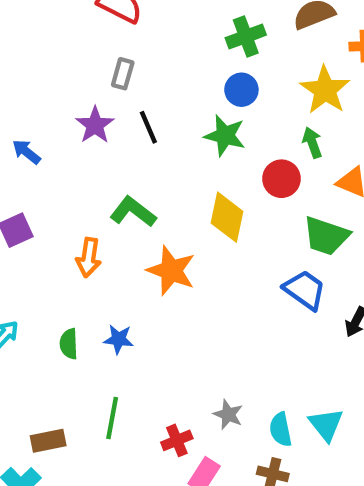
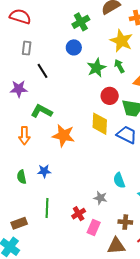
blue circle: (241, 90) -> (74, 47), moved
purple star: (95, 125) -> (19, 89), moved, turned -30
green star: (225, 136) -> (96, 68), moved, turned -30
red circle: (281, 179) -> (110, 96), moved
yellow diamond: (227, 217) -> (100, 124), moved
cyan semicircle: (281, 429) -> (119, 180), moved

